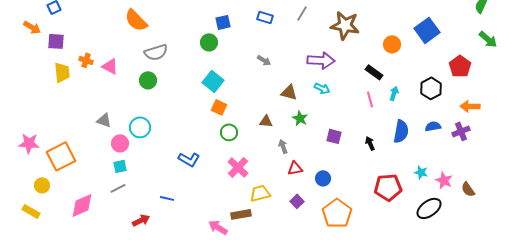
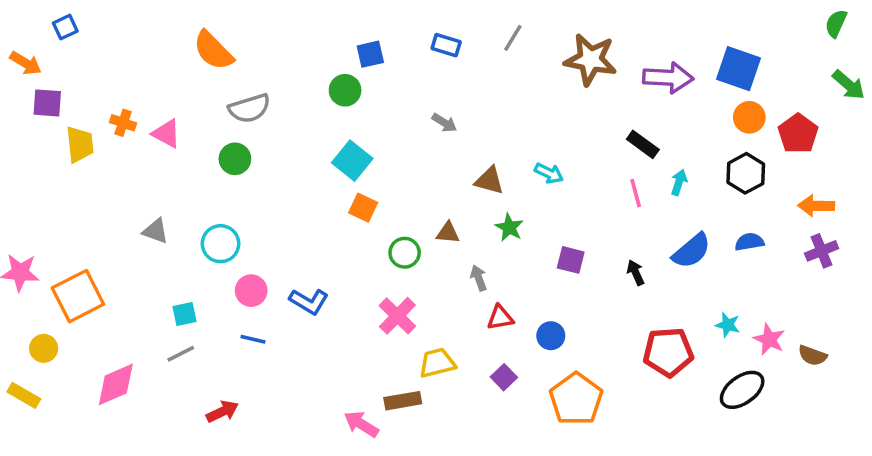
blue square: (427, 30) -> (739, 69), turned -35
purple square: (56, 41) -> (47, 103), moved
orange circle: (392, 44) -> (749, 117), moved
purple arrow: (321, 60) -> (668, 78), moved
blue semicircle: (401, 131) -> (692, 251), turned 40
purple cross: (461, 131) -> (822, 251), moved
green circle: (229, 132) -> (405, 253), moved
pink circle: (120, 143) -> (251, 291), moved
brown semicircle: (468, 189) -> (813, 356), turned -35
blue line: (167, 198) -> (253, 339), moved

